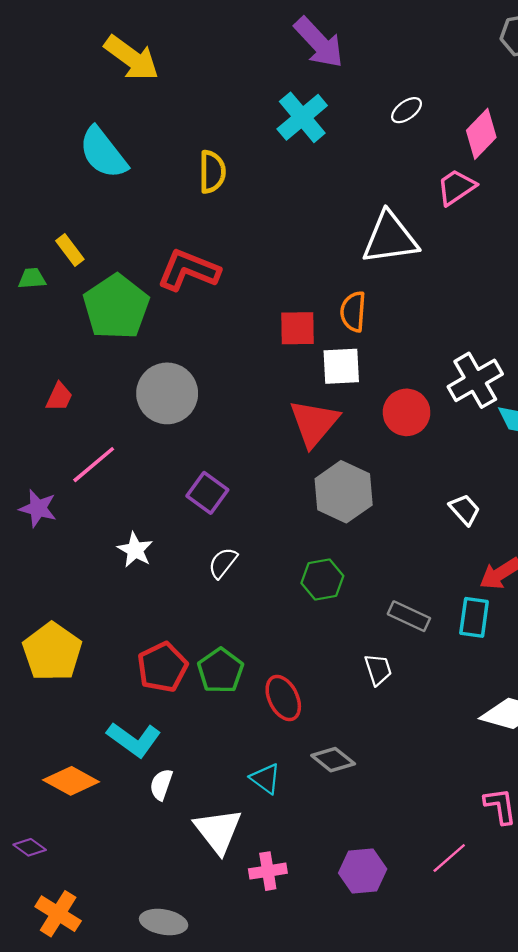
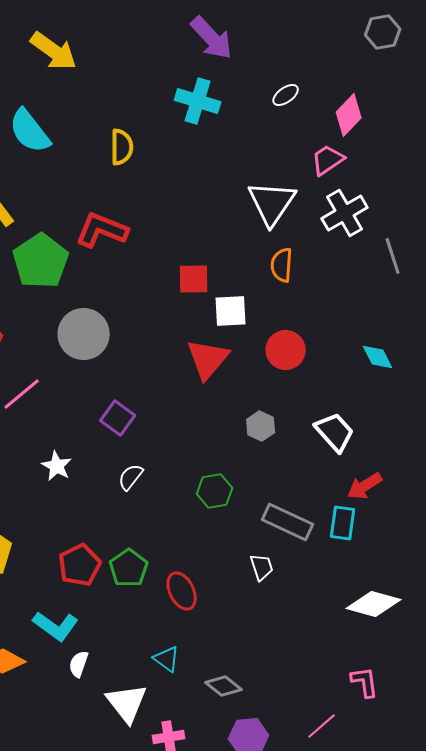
cyan cross: (302, 117) -> (198, 101), turned -33
white triangle: (390, 238) -> (272, 203), turned -48
orange semicircle: (353, 312) -> (282, 265), moved
white cross: (475, 380) -> (345, 213), moved
gray hexagon: (344, 492) -> (261, 426), moved, size x0.6
white trapezoid: (465, 510) -> (335, 432), size x1.5
gray rectangle: (409, 616) -> (288, 522), size x1.4
gray diamond: (333, 760) -> (224, 686), moved

